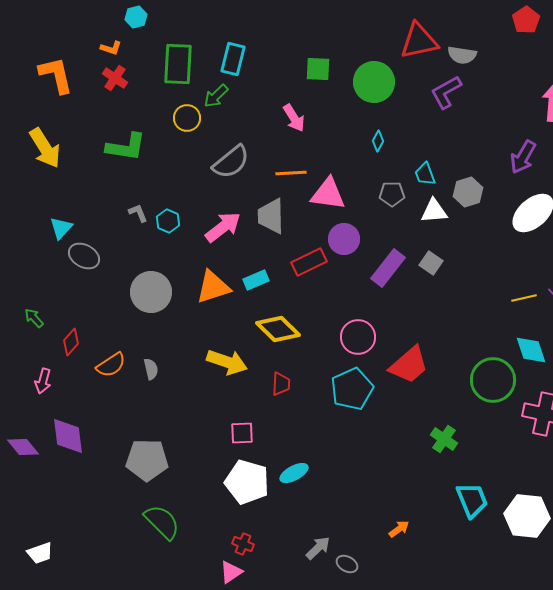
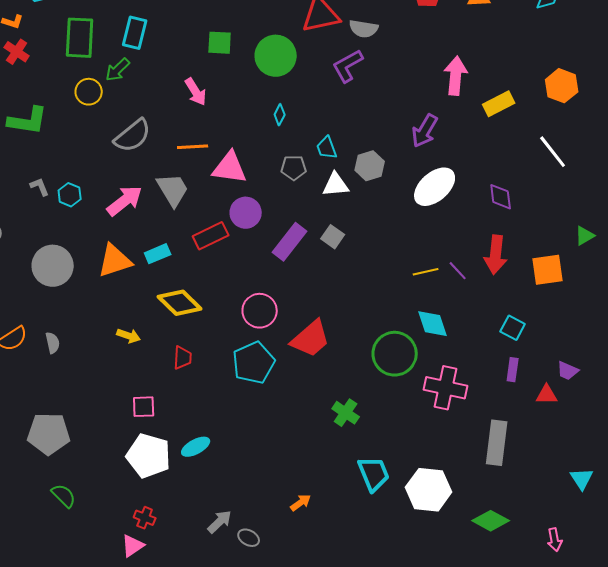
gray trapezoid: (271, 216) -> (173, 190), turned 150
yellow arrow: (227, 362) -> (129, 336), size x0.6
green semicircle: (162, 522) -> (64, 496), size x0.7

